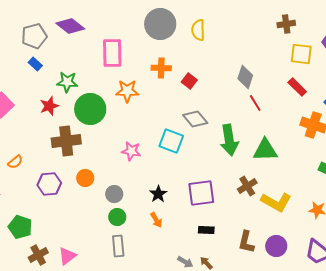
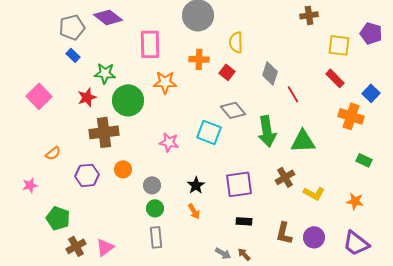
brown cross: (286, 24) -> (309, 15), moved
yellow semicircle: (198, 30) -> (236, 42), moved
gray diamond: (245, 77) -> (270, 73), moved
yellow L-shape: (276, 202) -> (314, 193), size x0.7

